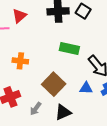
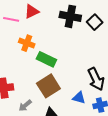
green rectangle: (69, 48) -> (46, 59), moved
orange cross: (20, 61) -> (27, 43), moved

